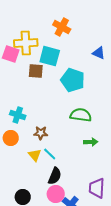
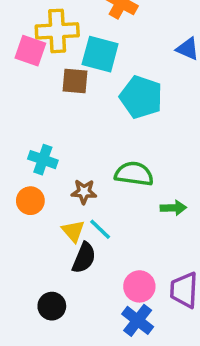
green semicircle: (81, 115) -> (134, 174), moved
black semicircle: (55, 176) -> (84, 258), moved
pink circle: (56, 194) -> (139, 286), moved

